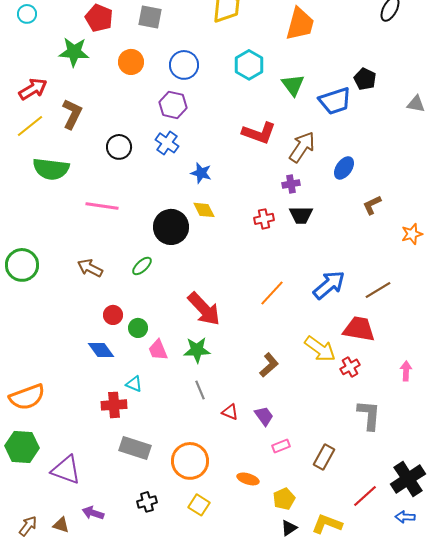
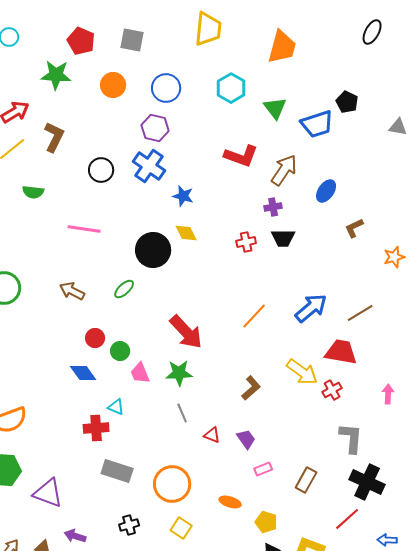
blue cross: (167, 143) -> (149, 166), size x1.4
green semicircle: (51, 169) -> (33, 192), size x0.6
black cross: (408, 479) -> (367, 482), moved, turned -32
yellow pentagon: (284, 499) -> (266, 522), turned -30

